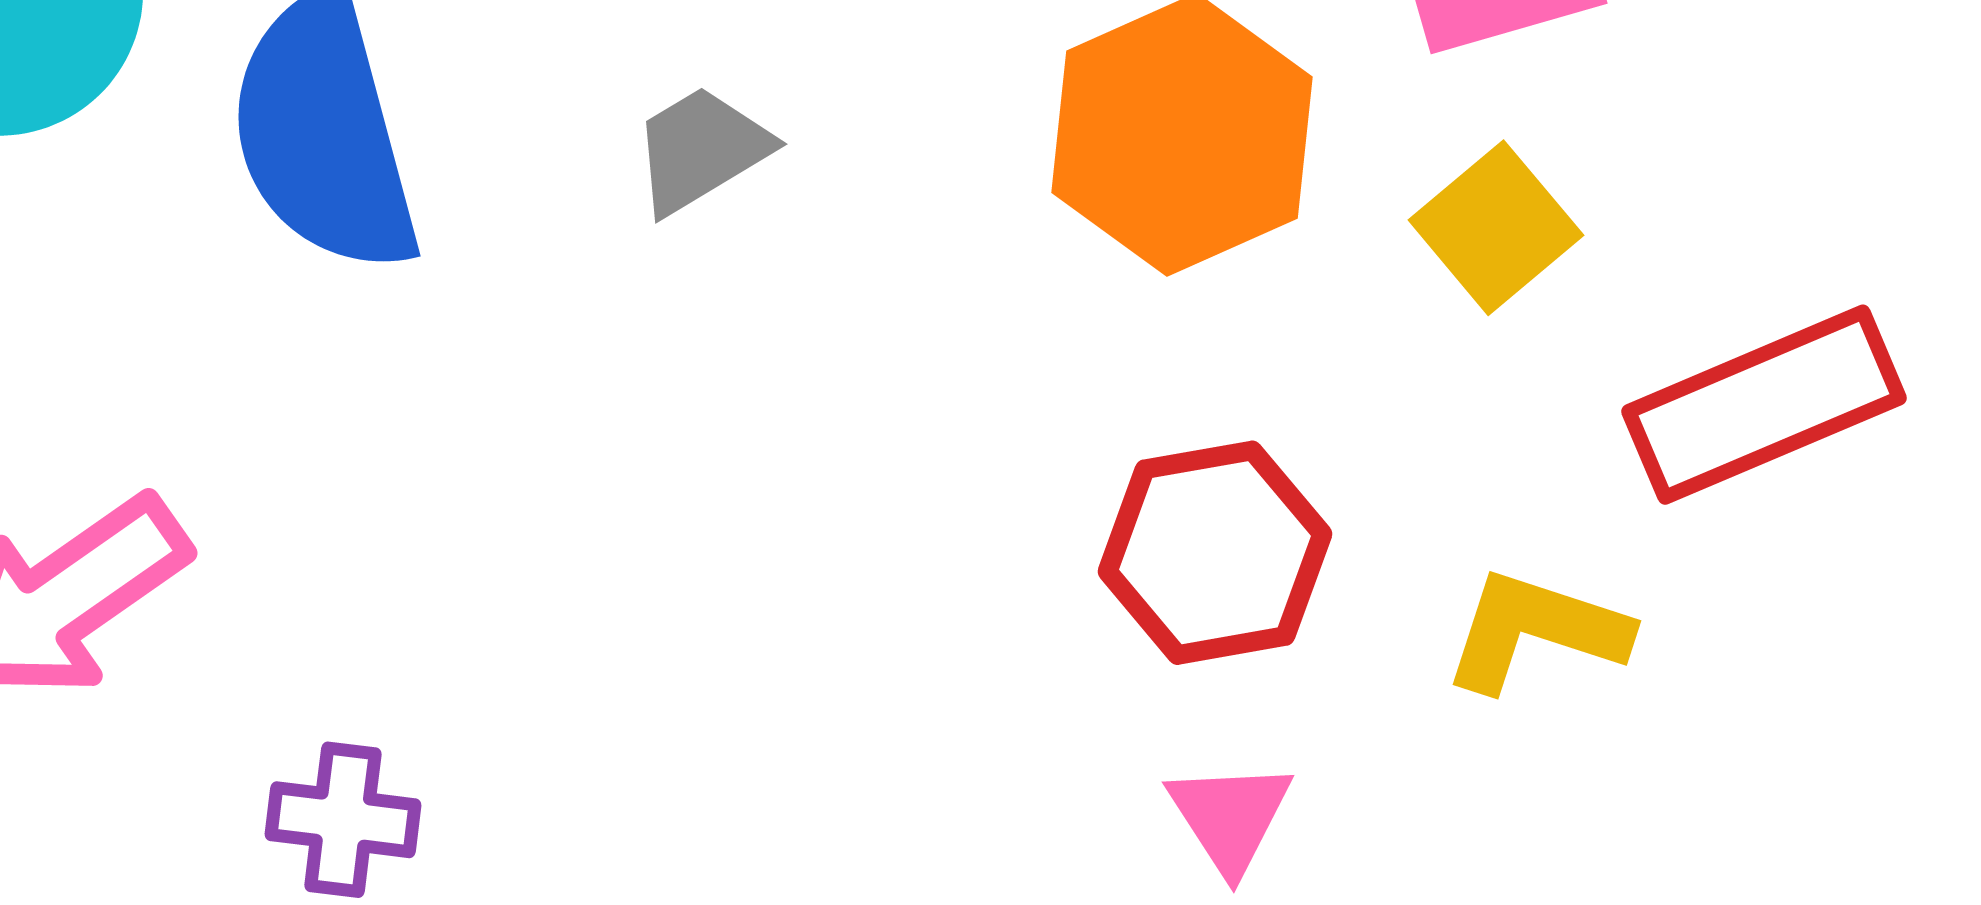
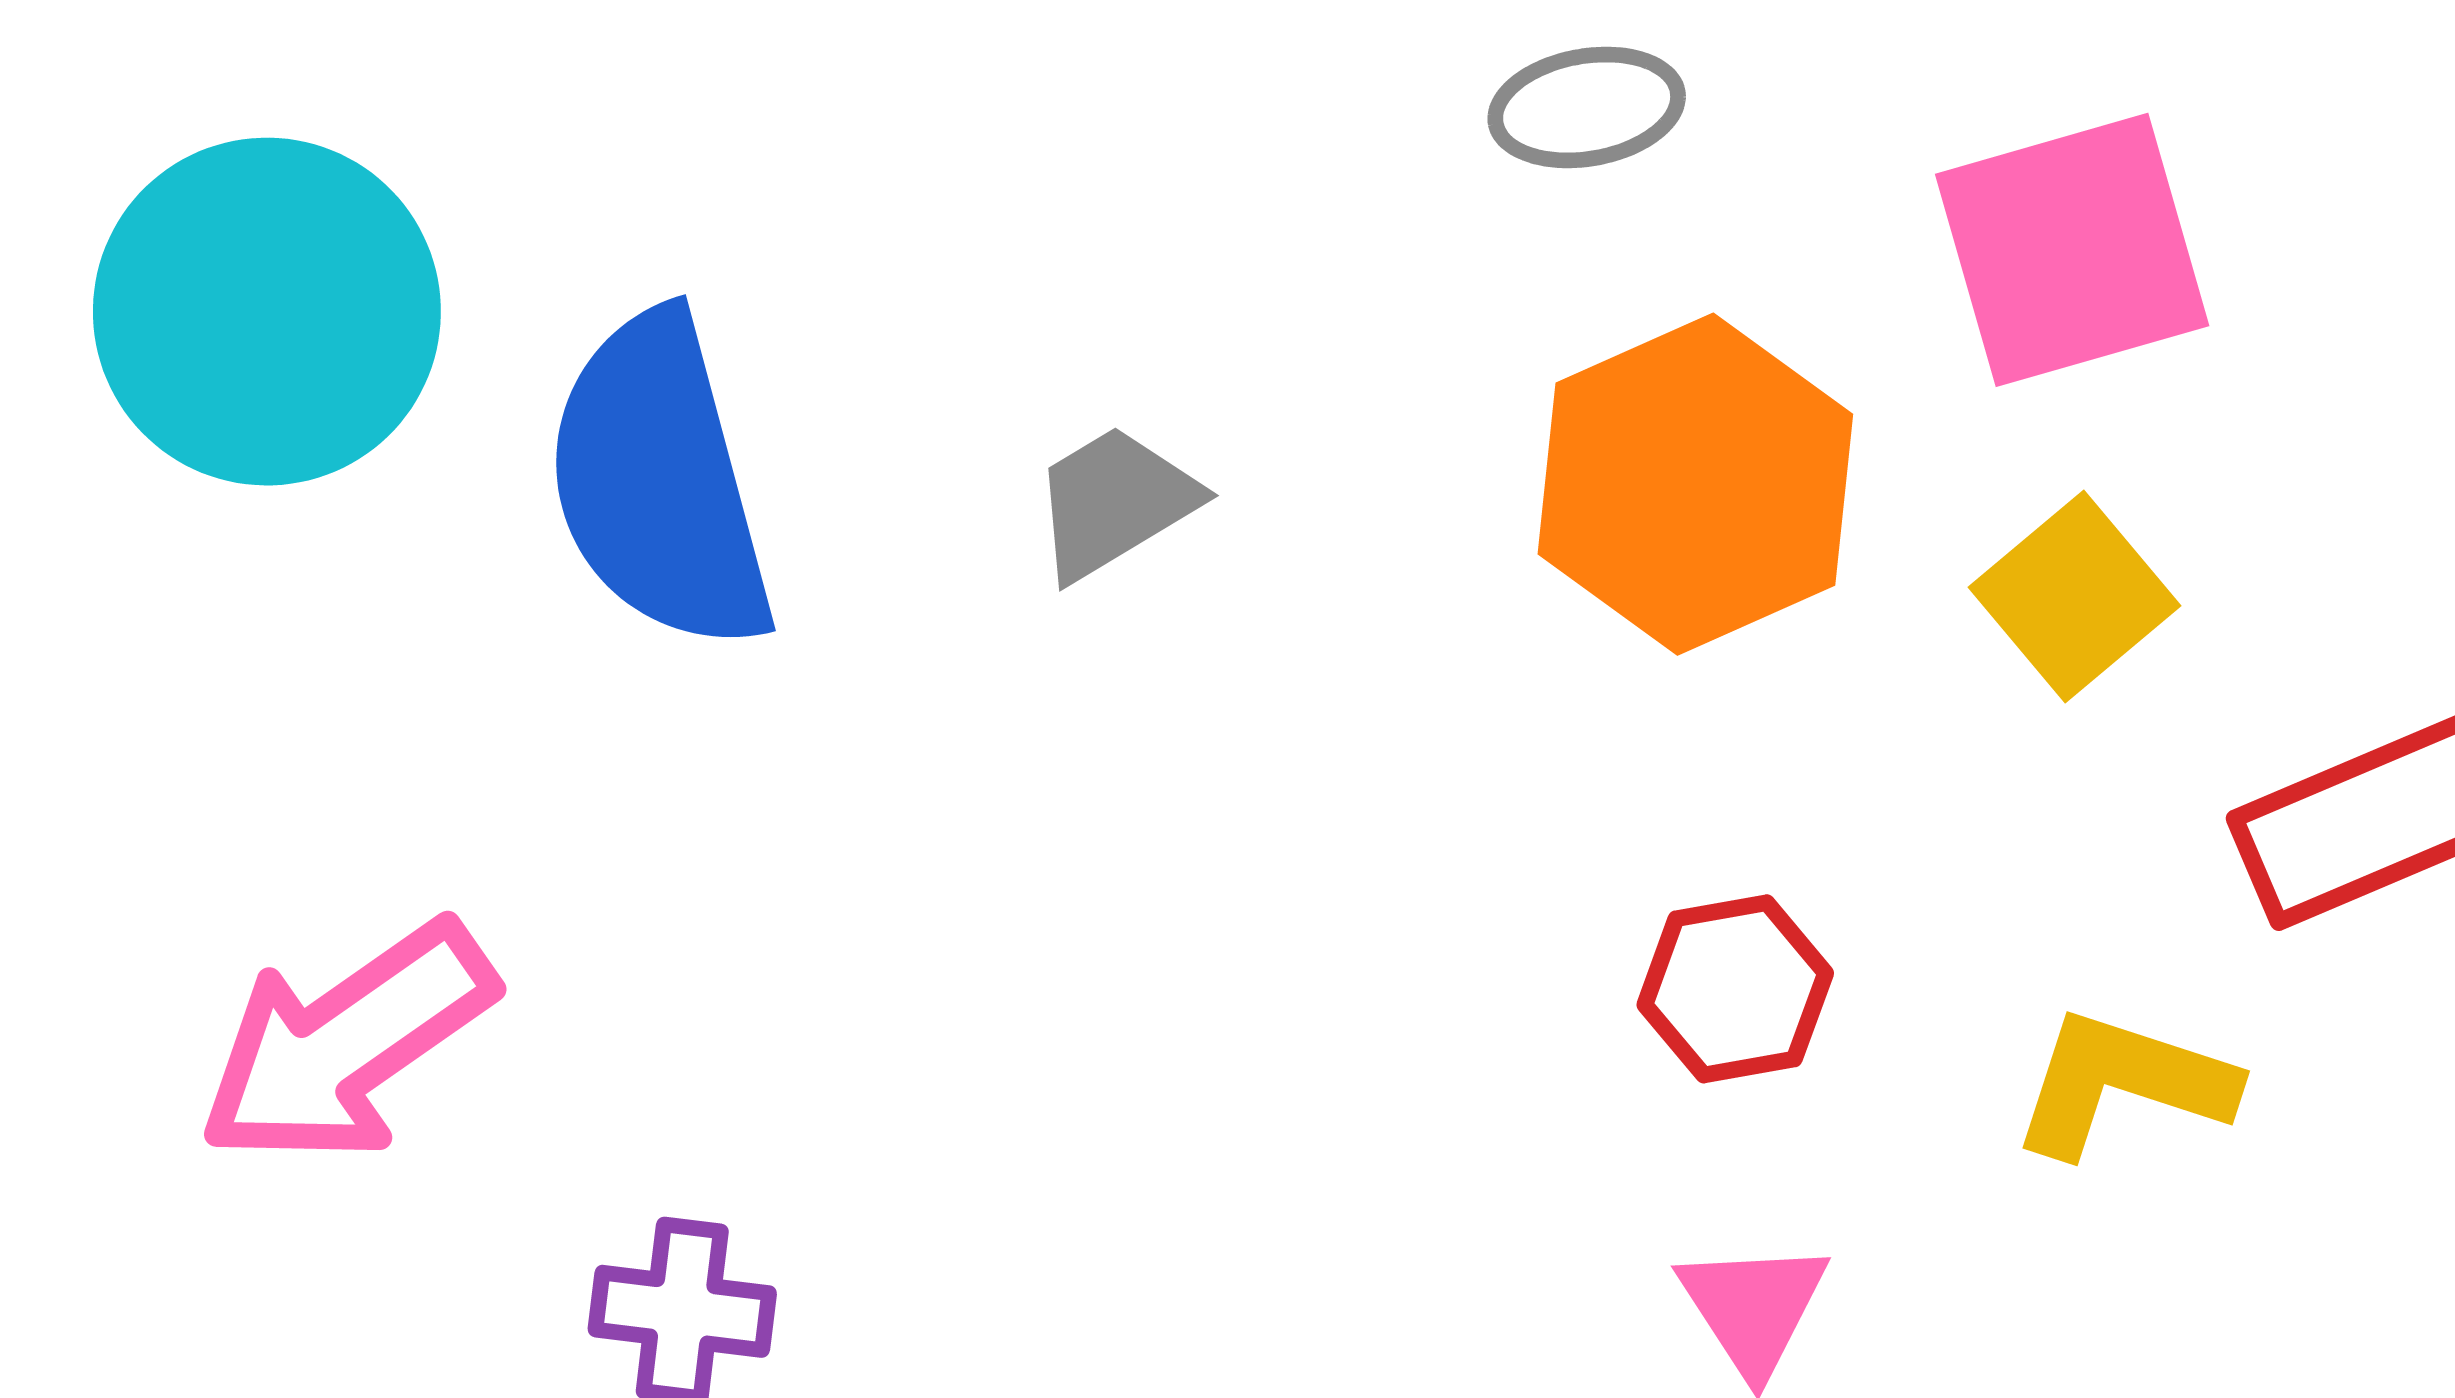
red hexagon: (1215, 553) -> (1735, 989), size x0.7

